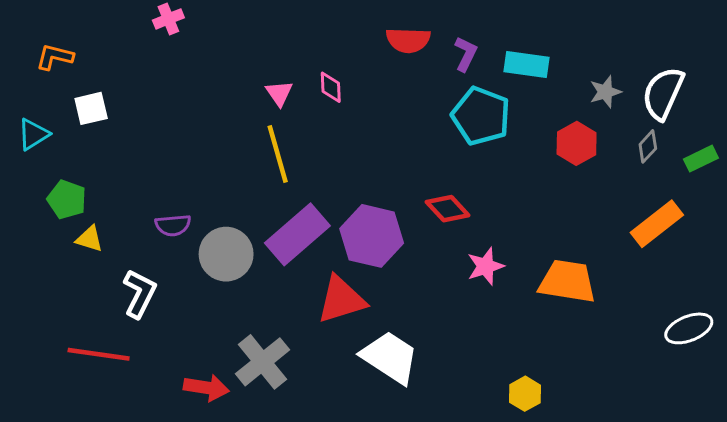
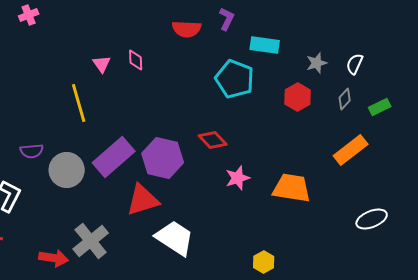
purple L-shape: (466, 54) -> (227, 19), moved
white semicircle: (663, 93) -> (355, 64), size x0.6
yellow line: (278, 154) -> (79, 103), moved

